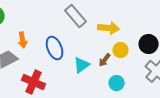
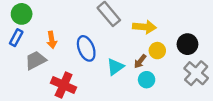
cyan circle: (117, 83) -> (147, 80), moved

